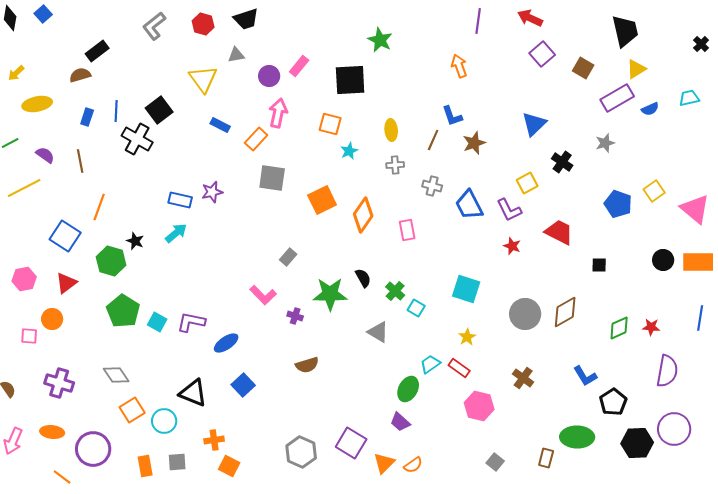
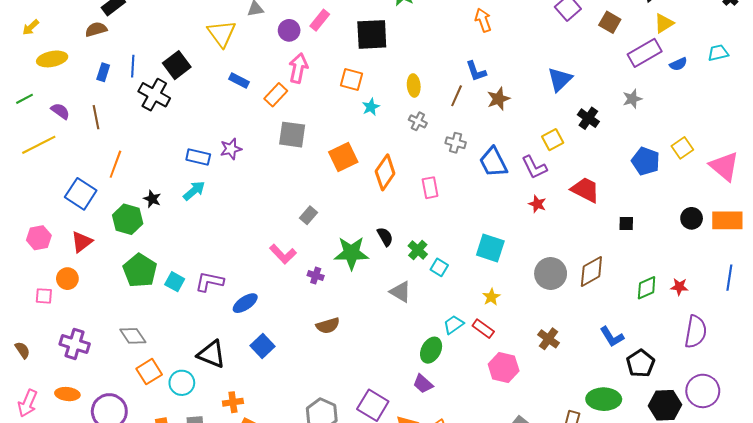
gray cross: (395, 165) -> (418, 121), turned 30

